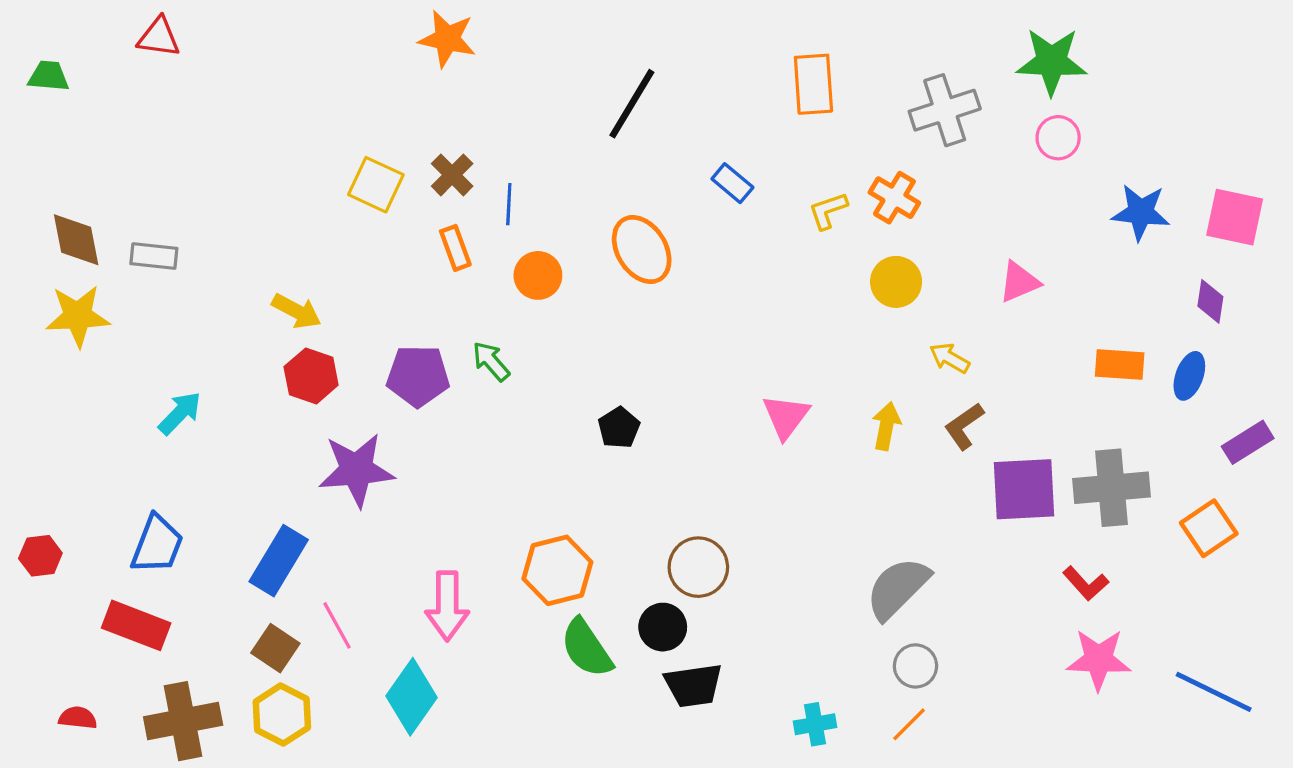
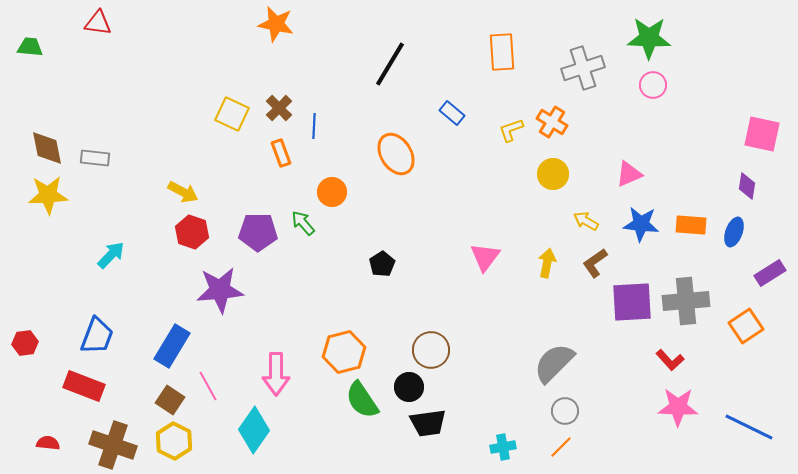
blue star: (1141, 212) -> (641, 224), moved
orange circle: (538, 275) -> (332, 192), moved
brown cross: (183, 721) -> (113, 445), turned 30

